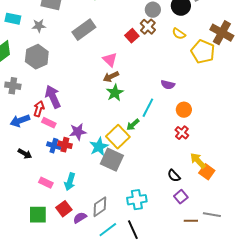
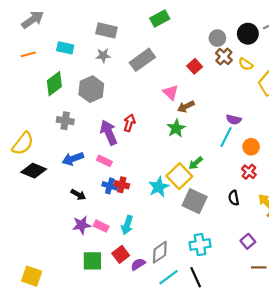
gray star: (39, 26) -> (103, 55), moved
brown cross: (148, 27) -> (224, 57), moved
brown arrow: (111, 77) -> (186, 107), moved
cyan line: (148, 108) -> (226, 137), moved
red arrow: (39, 109) -> (129, 123), moved
purple star: (78, 132) -> (82, 225), moved
gray square: (112, 160) -> (195, 201), moved
black semicircle: (174, 176) -> (234, 198), moved, turned 32

